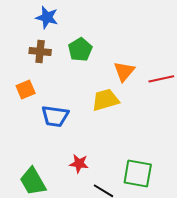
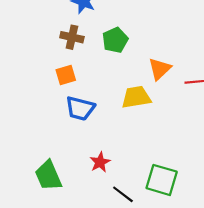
orange square: (26, 90) -> (66, 75), moved
red star: (79, 164) -> (100, 162), turned 30

